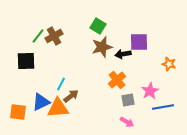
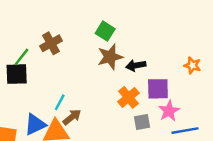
green line: (38, 36) -> (22, 57), moved
purple square: (139, 42) -> (158, 89), moved
orange star: (169, 64) -> (192, 65), moved

